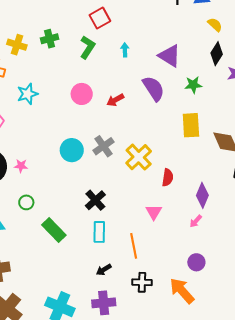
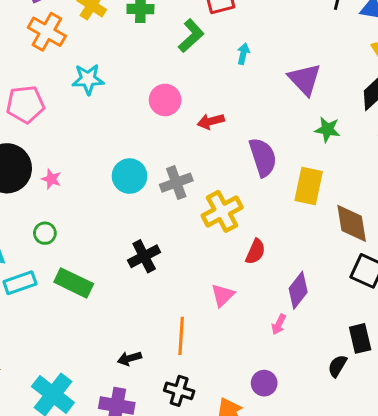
purple semicircle: (153, 88) -> (263, 157), moved
pink arrow: (196, 221) -> (279, 324), turned -32
green rectangle: (54, 230) -> (74, 283), turned -35
cyan rectangle: (99, 232) -> (20, 283), moved, turned 55

